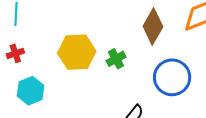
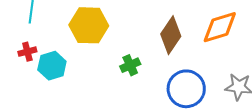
yellow hexagon: (77, 52) -> (89, 25), moved
cyan hexagon: (31, 91) -> (52, 66), moved

